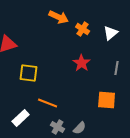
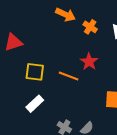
orange line: (48, 103) -> (69, 76), moved
white rectangle: (21, 118) -> (35, 104), moved

